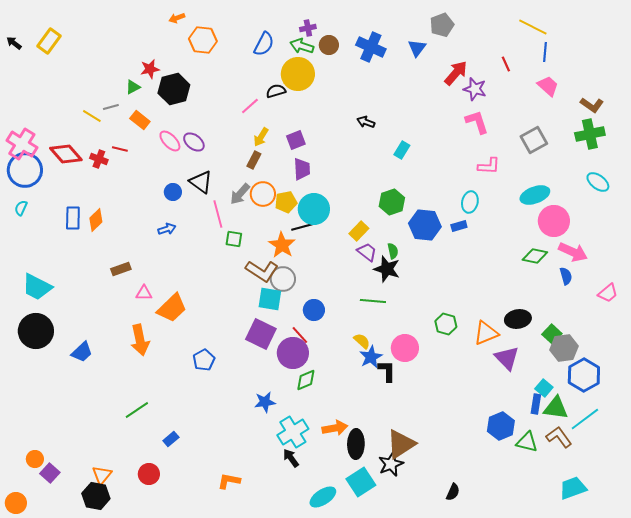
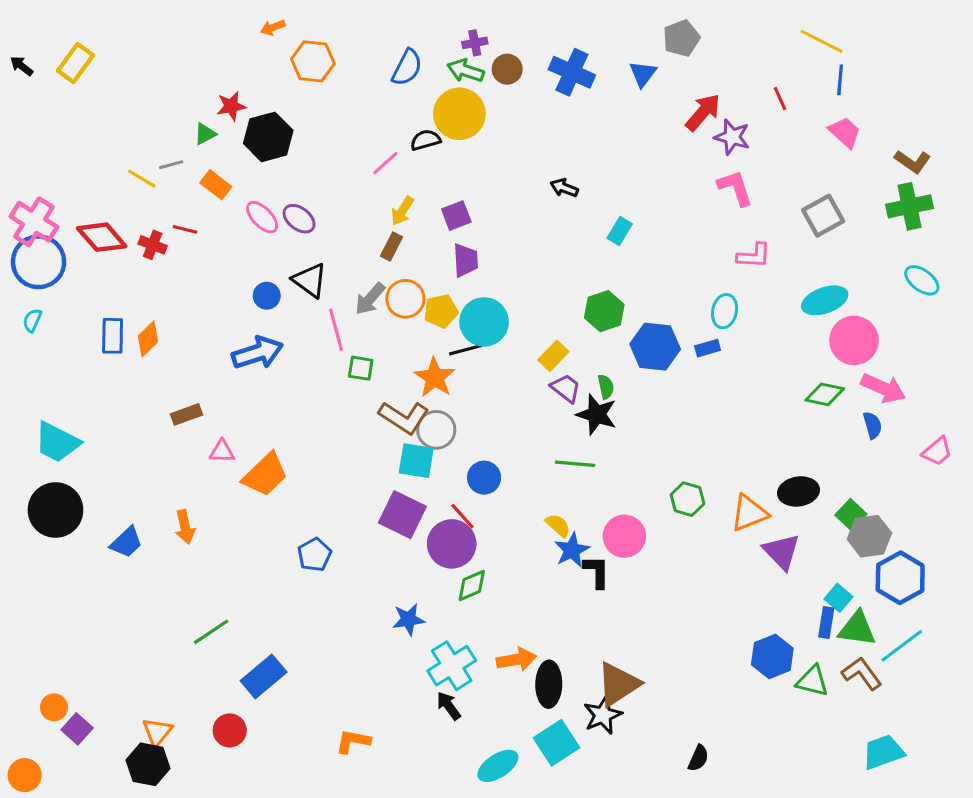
blue arrow: (167, 229) -> (257, 353), size x1.8
orange arrow: (140, 340) -> (185, 527), moved, size x0.7
blue rectangle: (171, 439) -> (264, 676), size x1.8

